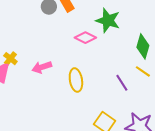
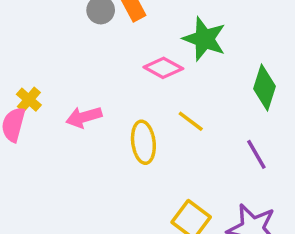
yellow line: (143, 71) -> (191, 121), moved
purple line: (122, 83) -> (256, 154), moved

